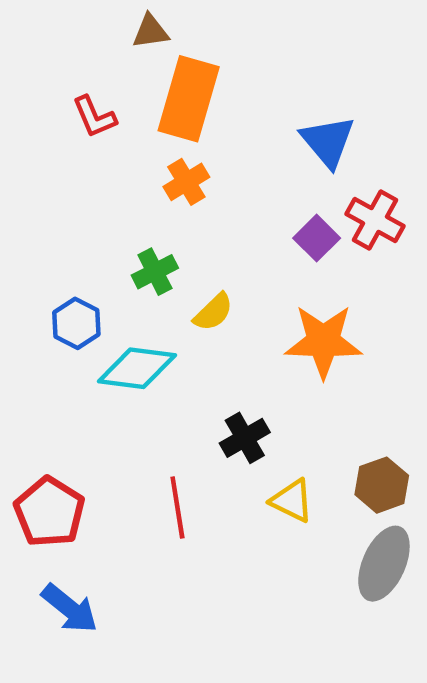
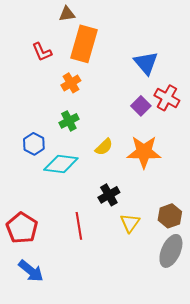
orange cross: (186, 182) -> (71, 83), moved
yellow semicircle: (213, 312) -> (104, 147), moved
yellow triangle: (292, 501) -> (130, 223), turned 40

